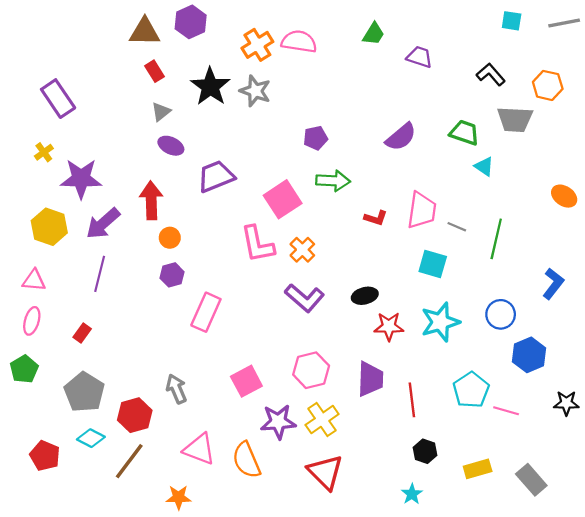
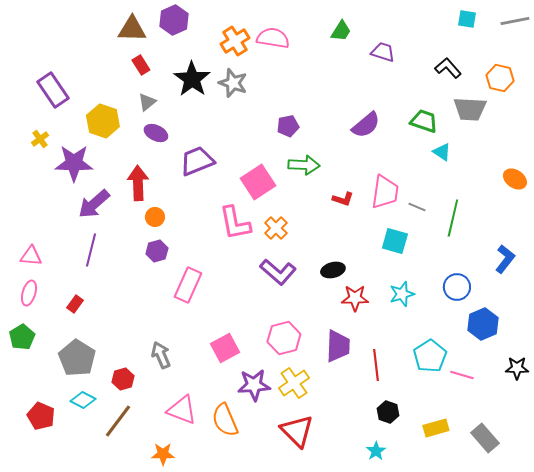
yellow hexagon: (49, 227) -> (103, 121), moved
cyan star: (440, 322) -> (402, 294), size x0.7
red hexagon: (135, 415) -> (123, 379), size x0.7

